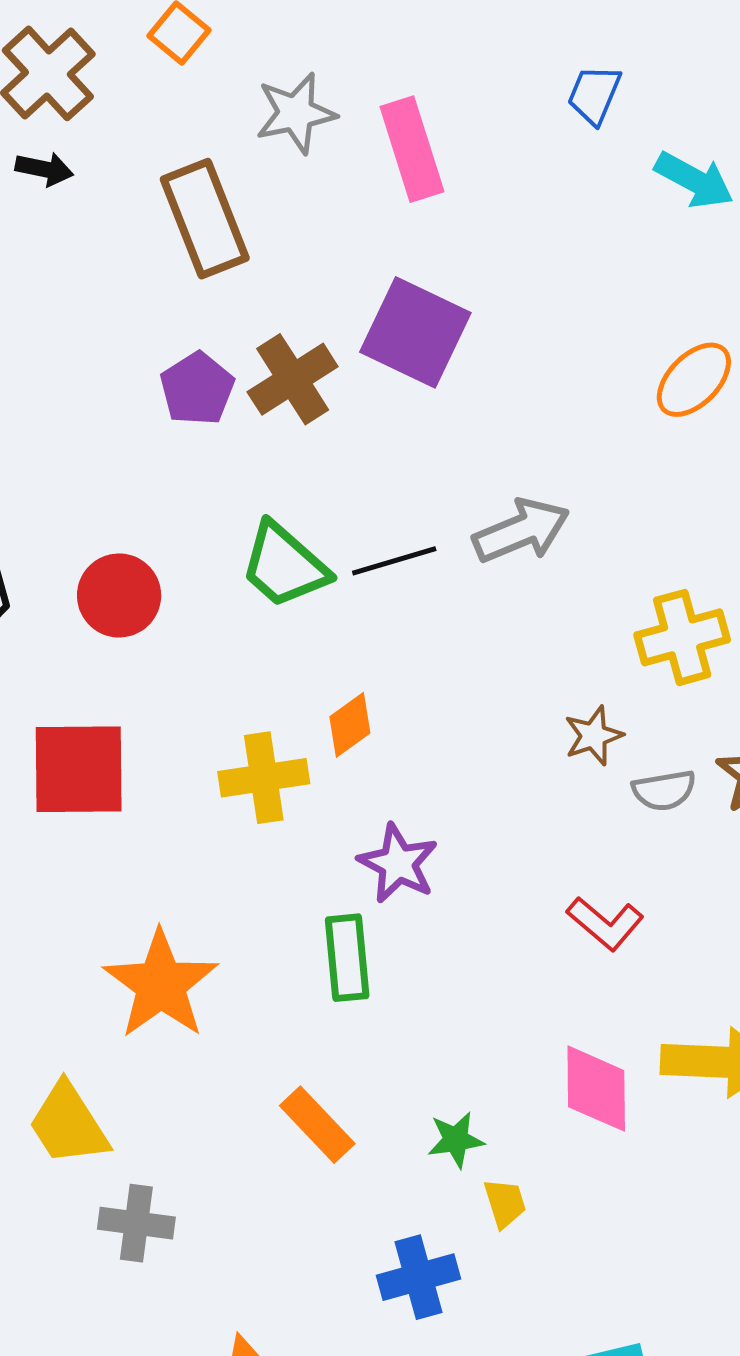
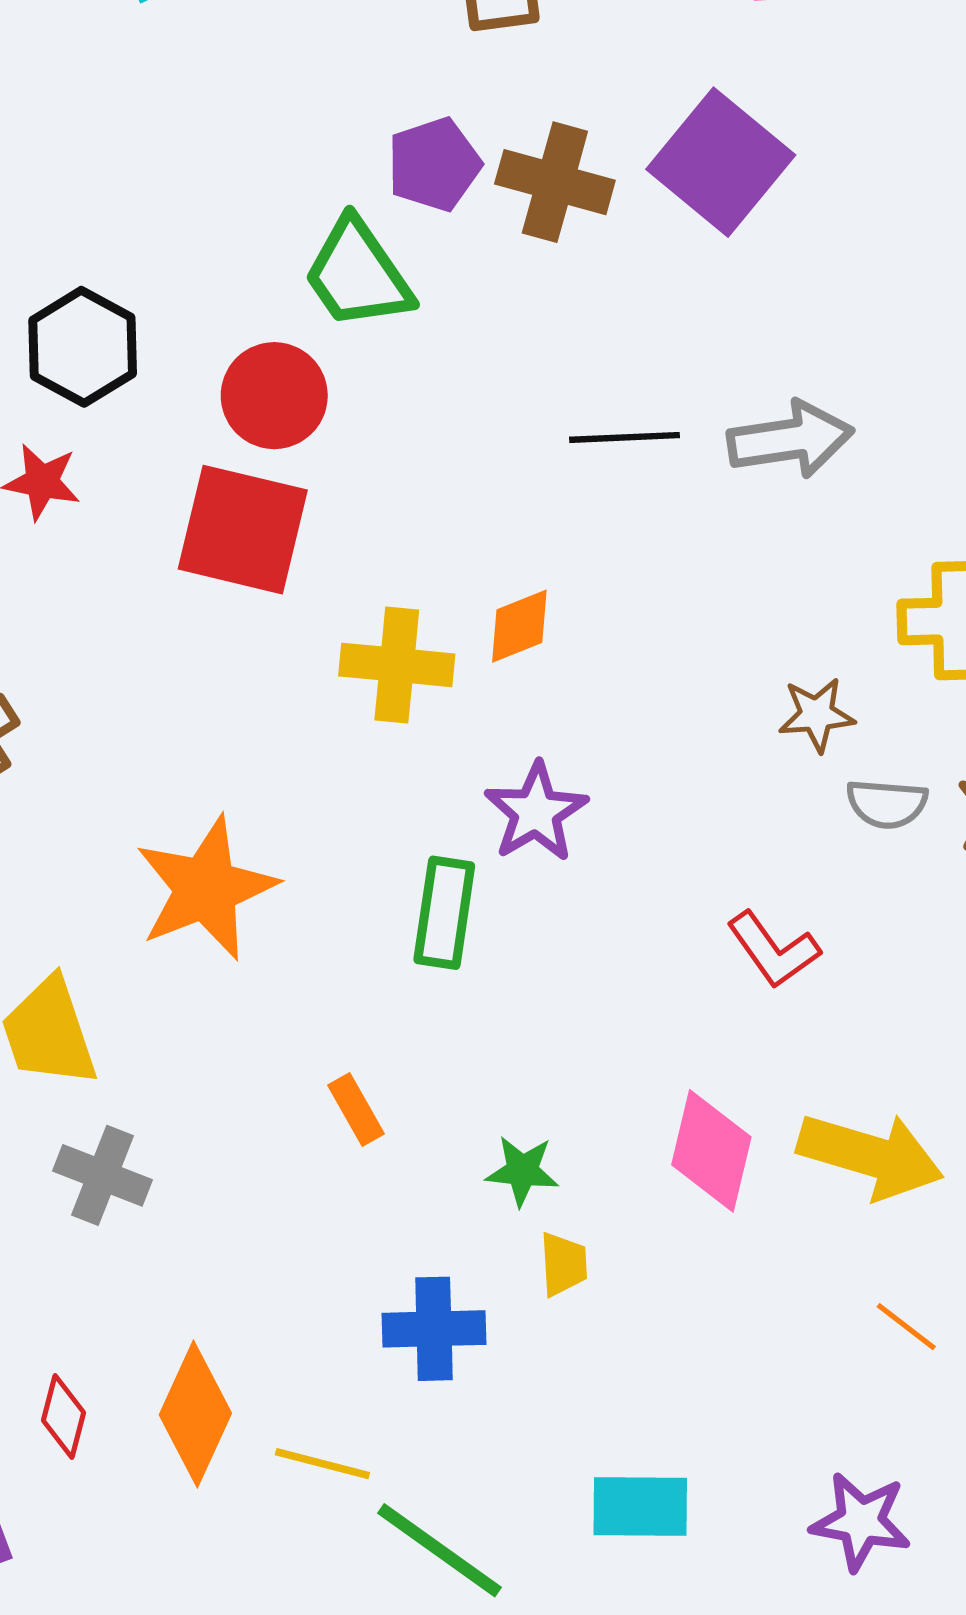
brown cross: (293, 379) -> (555, 182), turned 34
green trapezoid: (284, 565) -> (358, 274), moved
red square: (79, 769) -> (243, 530), moved
orange rectangle: (317, 1125) -> (356, 1109), size x0.7

